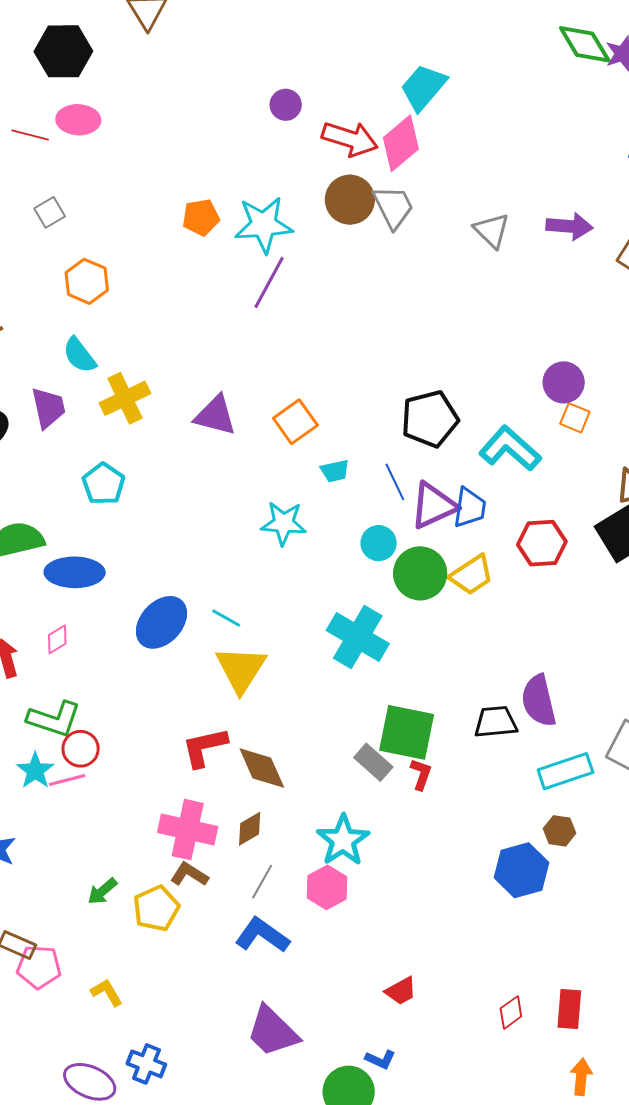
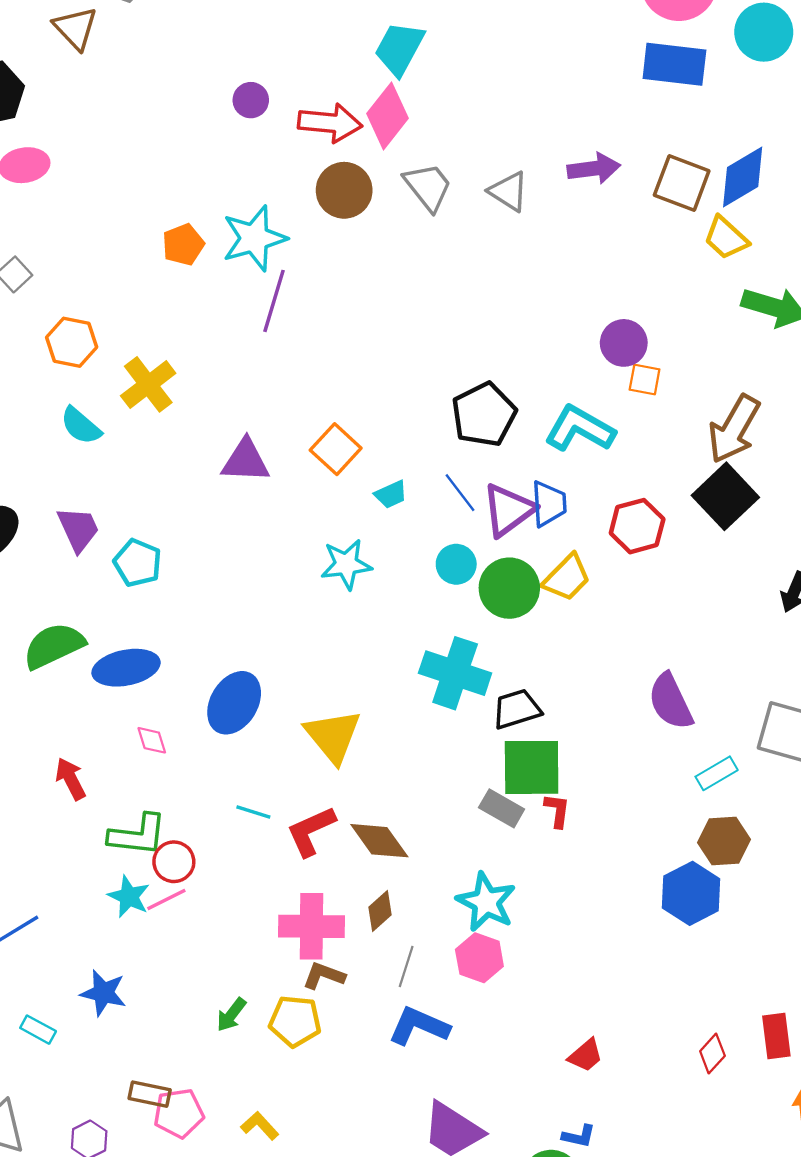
gray trapezoid: (393, 207) -> (428, 187), moved
yellow cross: (125, 398) -> (148, 384), moved
purple trapezoid: (48, 408) -> (78, 529), moved
cyan line: (226, 618) -> (253, 812), moved
pink diamond: (57, 639) -> (152, 740), moved, turned -64
black trapezoid: (496, 722) -> (517, 709), moved
cyan rectangle: (565, 771) -> (717, 773), size x0.7
brown hexagon: (560, 831) -> (724, 841), size x1.4
yellow pentagon: (156, 908) -> (295, 1021), turned -30

